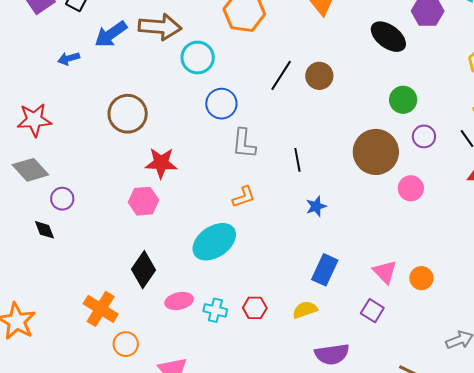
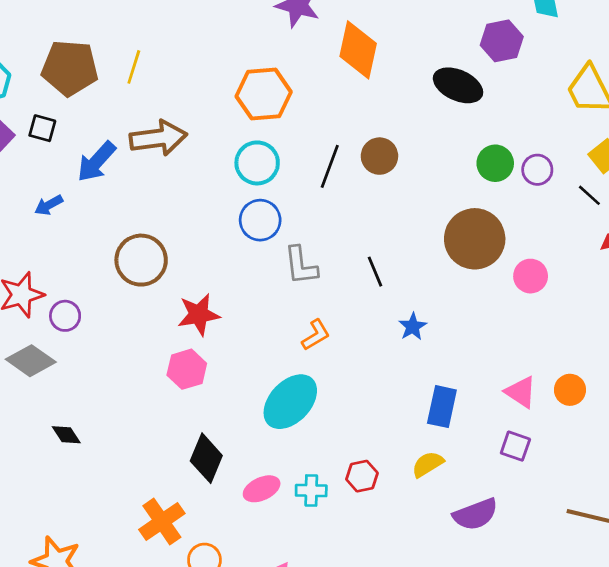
cyan circle: (198, 58) -> (257, 163), moved
purple circle: (424, 136) -> (537, 170), moved
purple circle: (62, 199) -> (65, 316), moved
orange cross: (101, 309) -> (162, 521), turned 36

